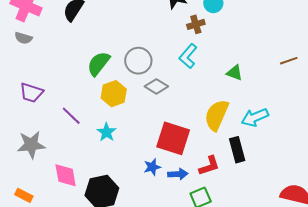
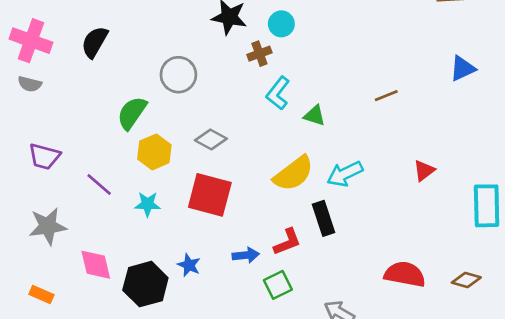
cyan L-shape: (188, 56) -> (278, 93), moved
gray circle: (138, 61) -> (178, 75), moved
yellow semicircle: (217, 115) -> (294, 174), turned -148
cyan star: (107, 132) -> (148, 204), turned -30
red square: (173, 138) -> (210, 195), moved
blue star: (152, 167) -> (189, 265), moved, turned -30

